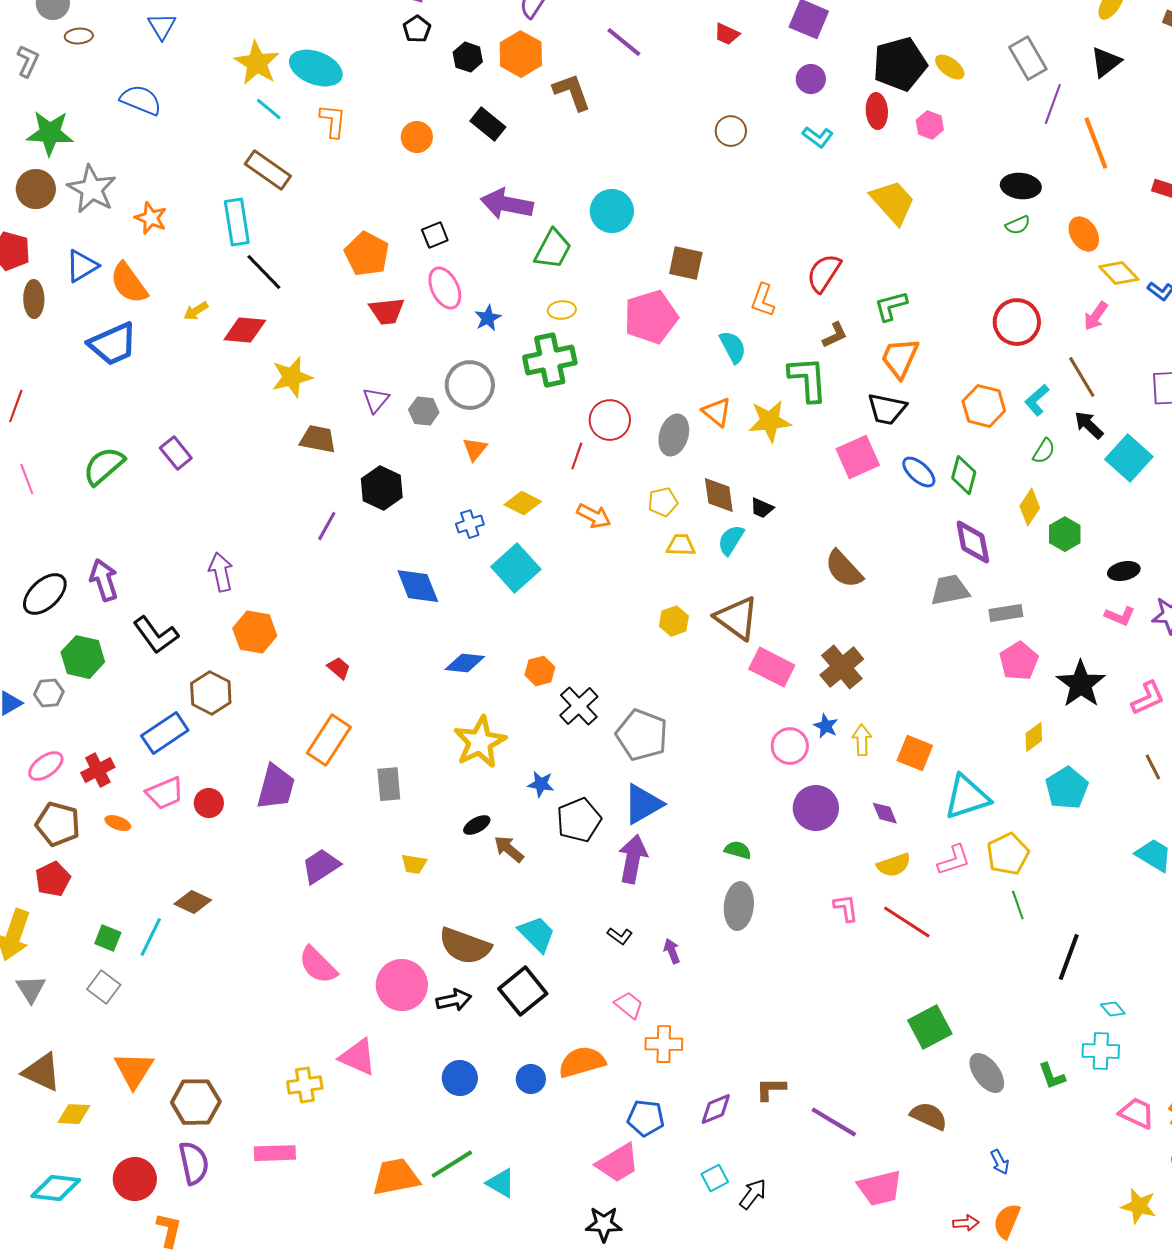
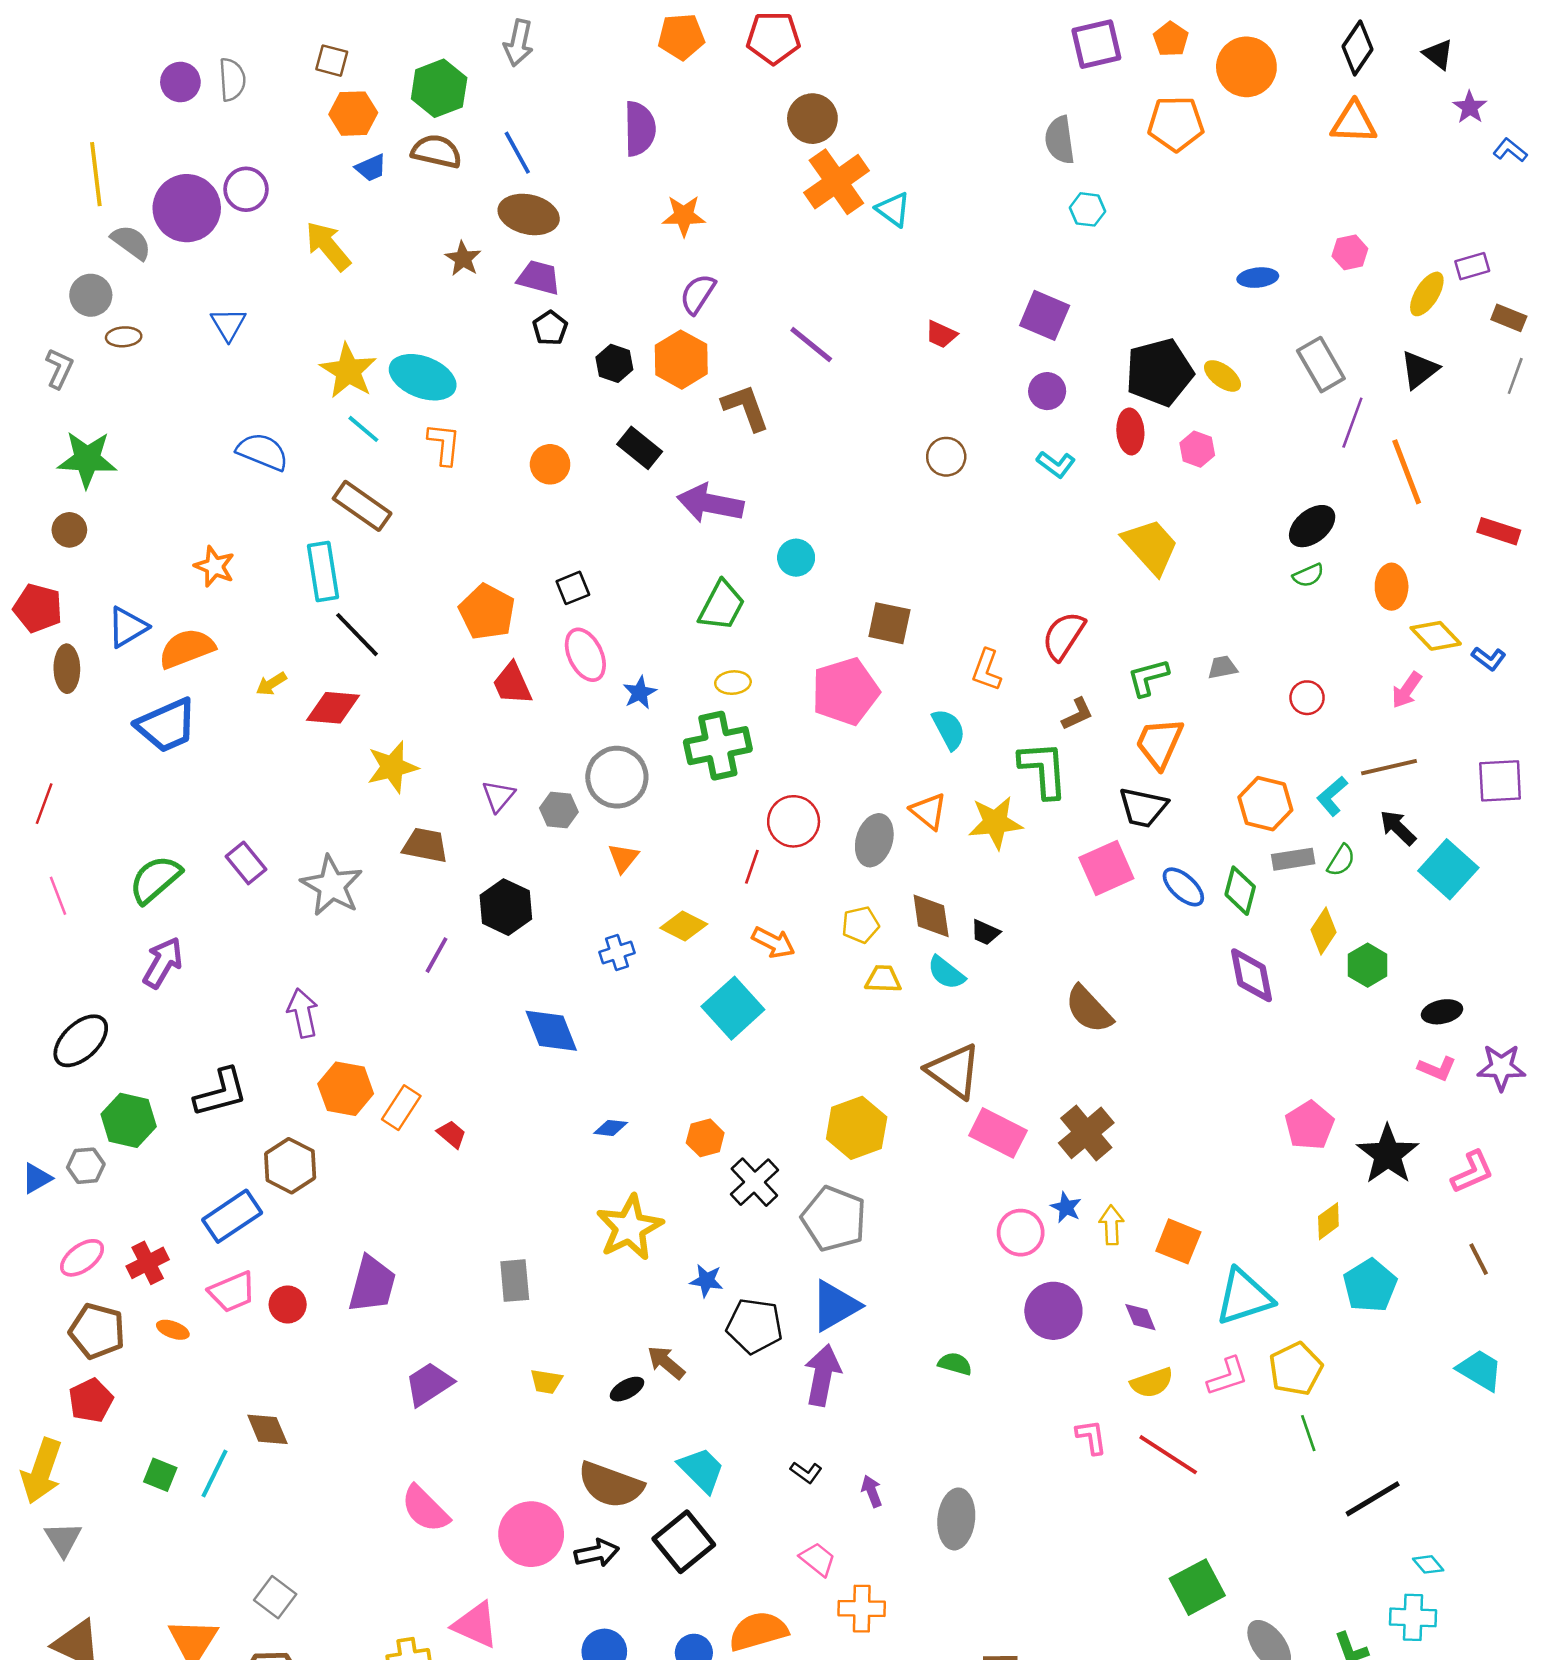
blue semicircle: (141, 100) -> (262, 452), moved
black ellipse: (1021, 186) -> (1312, 526), turned -45
brown circle: (36, 189) -> (69, 530), size x0.7
gray star: (92, 189) -> (332, 886), moved
purple arrow: (507, 204) -> (710, 503), moved
cyan circle: (612, 211) -> (796, 558), size x0.7
orange ellipse: (1084, 234) -> (1392, 587), turned 32
orange semicircle: (129, 283) -> (187, 648), turned 105
red trapezoid: (387, 311) -> (512, 684), turned 72
red circle: (1017, 322) -> (1307, 698), size x0.6
brown line: (1082, 377) -> (1389, 767), turned -72
cyan semicircle: (731, 540) -> (946, 973), turned -84
cyan square: (516, 568) -> (733, 1008), moved
purple arrow: (104, 580) -> (163, 963), moved, turned 48
gray trapezoid: (950, 590) -> (1222, 667), moved, size x0.6
gray rectangle: (1006, 613) -> (1293, 859), moved
yellow hexagon: (674, 621) -> (857, 1128), moved, size x1.6
black L-shape: (156, 635) -> (221, 1093), turned -69
blue diamond: (465, 663) -> (611, 1128), size x0.7
orange rectangle: (329, 740) -> (401, 1108), moved, size x0.7
black pentagon: (579, 820) -> (754, 1326), turned 30
black ellipse: (477, 825) -> (627, 1389), moved
brown diamond: (193, 902) -> (267, 1429), turned 42
gray ellipse: (739, 906) -> (956, 1519), moved
black line: (1069, 957) -> (1373, 1499), turned 39
gray square: (104, 987) -> (275, 1597), moved

